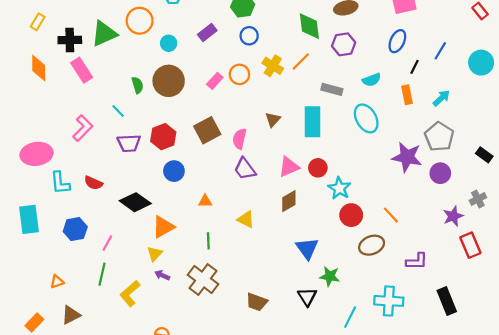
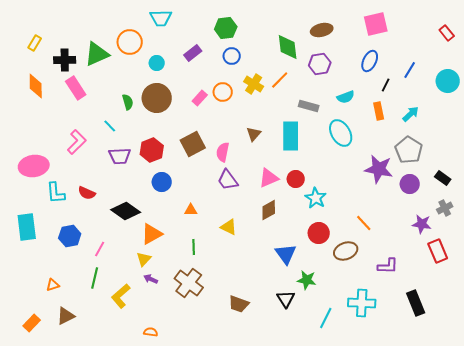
black rectangle: (484, 155) -> (443, 178), moved
red circle: (351, 215) -> (319, 233), moved
purple star: (453, 216) -> (422, 224), turned 30

